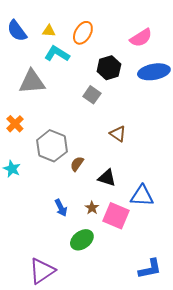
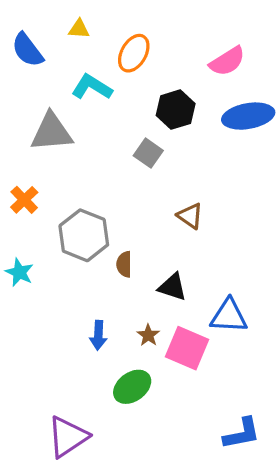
yellow triangle: (49, 31) -> (79, 29), moved
brown semicircle: (77, 164) -> (124, 264), turned -35
blue arrow: (61, 208) -> (98, 335), turned 30

